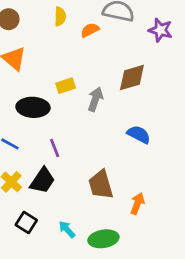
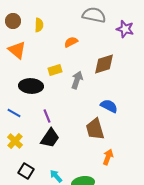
yellow semicircle: (60, 16) -> (39, 25), moved
orange semicircle: (90, 30) -> (71, 42), moved
black trapezoid: (42, 181) -> (50, 138), moved
brown trapezoid: (101, 185) -> (95, 129), moved

